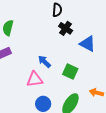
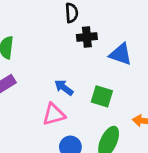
black cross: (66, 28) -> (87, 37), turned -32

